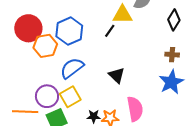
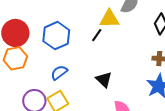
orange hexagon: (45, 46) -> (15, 58), moved
blue semicircle: (72, 68) -> (59, 73), size x0.7

